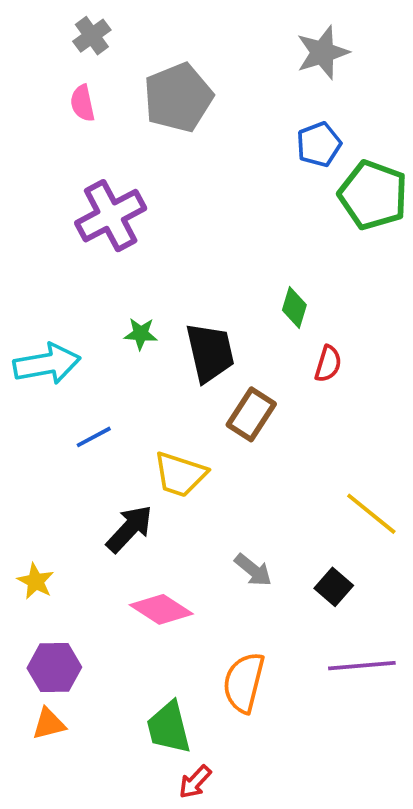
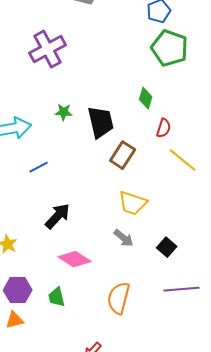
green pentagon: (373, 195) -> (170, 48), moved
yellow trapezoid: (180, 474) -> (133, 203), moved
yellow line: (371, 514) -> (183, 160), moved
green trapezoid: (169, 728) -> (57, 297), moved, size x0.7

